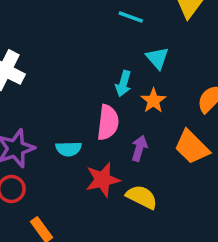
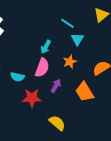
cyan line: (131, 17) -> (67, 23), moved
cyan arrow: (123, 84) -> (46, 47), moved
yellow semicircle: (142, 197) -> (57, 123), moved

